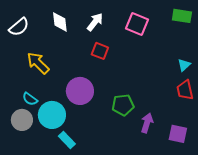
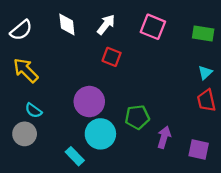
green rectangle: (182, 16) -> (203, 33), moved
yellow arrow: (38, 63) -> (26, 70), moved
cyan circle: (52, 115) -> (100, 134), moved

